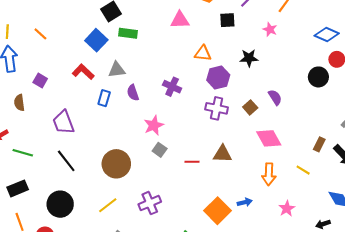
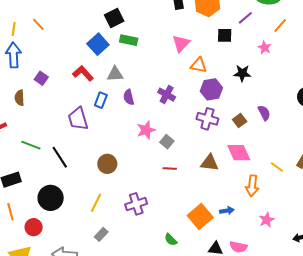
pink triangle: (180, 20) -> (181, 43), moved, turned -48
orange line: (40, 34) -> (38, 24), moved
purple trapezoid: (63, 122) -> (78, 119), moved
pink diamond: (269, 138) -> (239, 153), moved
gray square: (160, 150) -> (167, 142), moved
green line: (23, 153) -> (31, 145), moved
red line: (192, 162) -> (170, 169), moved
brown circle: (116, 164) -> (107, 164), size x0.7
yellow line: (303, 170) -> (277, 167), moved
yellow line: (108, 205) -> (96, 203), turned -30

